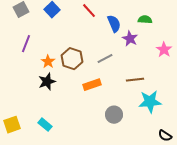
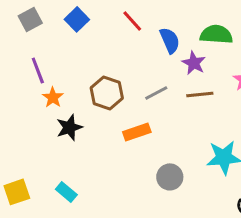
green semicircle: (145, 20) -> (216, 34), size x1.5
purple line: (26, 44) -> (38, 70), turned -42
orange star: (48, 62) -> (53, 97), moved
brown line: (135, 80) -> (200, 94), moved

